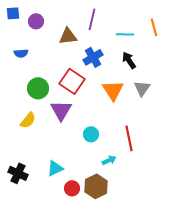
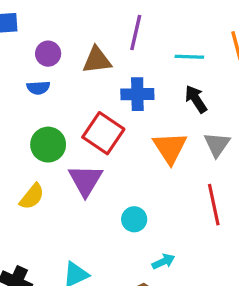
purple circle: (36, 21) -> (48, 54), moved
blue semicircle: (21, 53) -> (38, 88), moved
blue cross: (93, 57) -> (137, 94), turned 30
red line: (129, 138) -> (214, 205), moved

